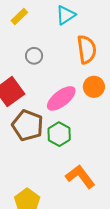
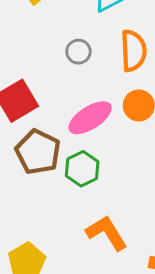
gray circle: (34, 56) -> (78, 52), moved

